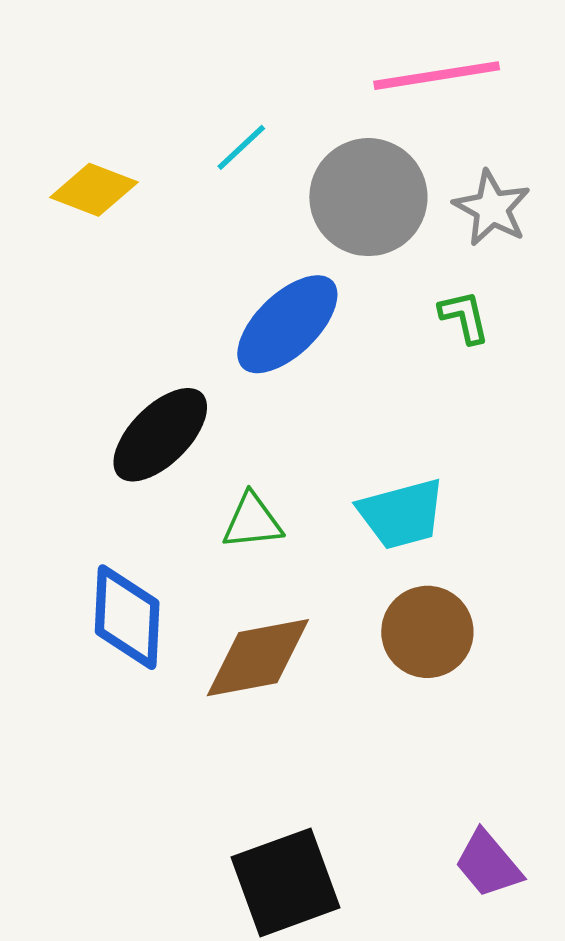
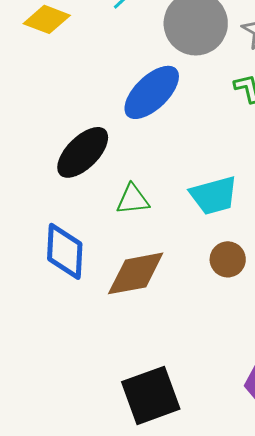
brown circle: (427, 632) -> (228, 259), size x0.7

